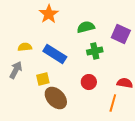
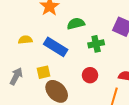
green semicircle: (86, 27) -> (76, 24), moved
gray arrow: (16, 70) -> (16, 76), moved

